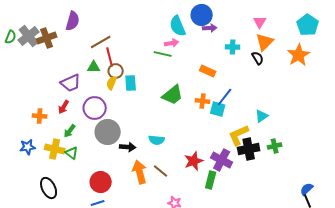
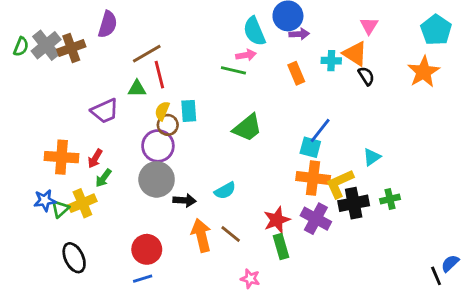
orange triangle: (265, 42) -> (355, 54), moved, turned -42
brown circle: (116, 71) -> (168, 125), moved
orange rectangle: (208, 71) -> (296, 73), moved, turned 42
orange cross: (203, 101) -> (313, 178), moved, size x1.6
red arrow: (64, 107) -> (95, 158), moved
purple circle: (95, 108) -> (158, 146), moved
orange cross: (40, 116) -> (61, 157), size x1.6
cyan semicircle: (157, 140) -> (225, 191), turned -35
yellow cross: (55, 149) -> (82, 203), turned -36
green triangle: (72, 153) -> (60, 209), moved, turned 40
green rectangle: (211, 180) -> (281, 247), moved, turned -30
blue semicircle: (307, 189) -> (450, 263), moved

